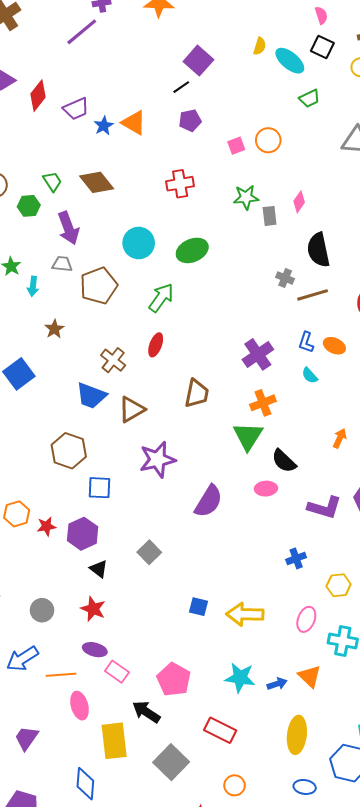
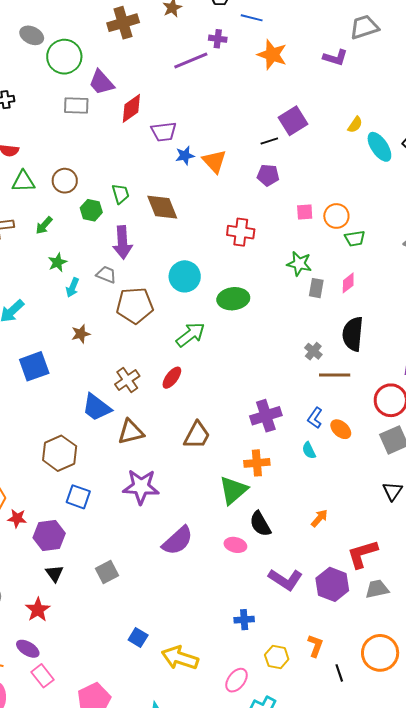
green trapezoid: (309, 98) -> (355, 238), moved

